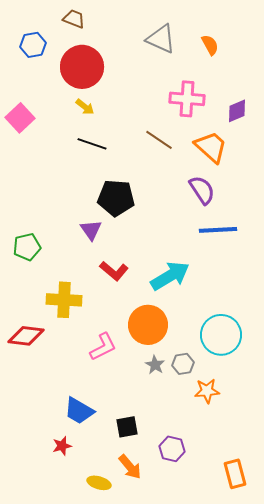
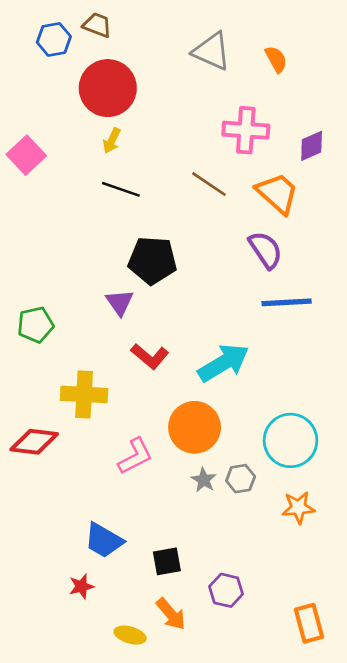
blue hexagon: (33, 45) -> (54, 39), moved
yellow arrow: (85, 107) -> (112, 141), turned 78
orange star: (207, 391) -> (298, 508), moved

